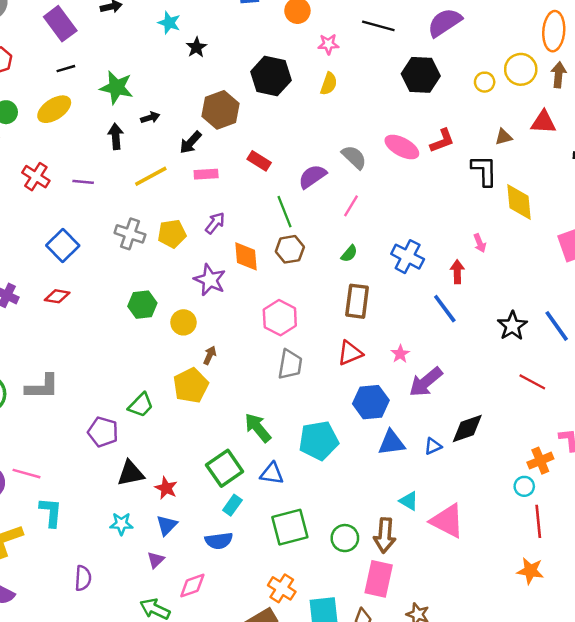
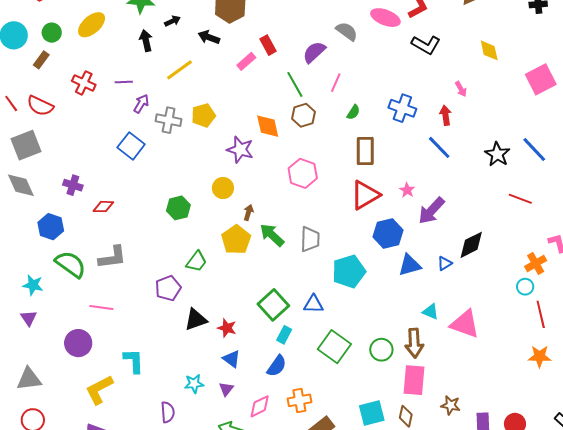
black arrow: (190, 142) -> (209, 37), turned 75
red rectangle: (259, 161) -> (268, 45), turned 36
black L-shape: (484, 171) -> (426, 45), moved, turned 128
pink rectangle: (206, 174) -> (246, 61), moved, turned -30
yellow diamond: (519, 202) -> (489, 50), size x0.7
pink line: (351, 206) -> (336, 83), moved
purple arrow: (215, 223) -> (141, 104), moved
blue square: (63, 245) -> (131, 146), moved
red diamond: (57, 296) -> (103, 207), moved
green hexagon: (142, 305) -> (178, 208), moved
red triangle: (350, 353) -> (365, 195), size x1.4
gray trapezoid: (290, 364) -> (310, 239), moved
green arrow: (258, 428) -> (272, 235), moved
purple pentagon: (103, 432) -> (168, 288), turned -30
pink line: (26, 474) -> (101, 308), moved
cyan star: (121, 524) -> (194, 384), moved
blue triangle: (167, 525) -> (232, 359), turned -30
green square: (290, 527) -> (334, 347), turned -32
blue semicircle: (219, 541) -> (277, 366), turned -40
orange cross: (282, 588) -> (299, 400), moved, turned -35

